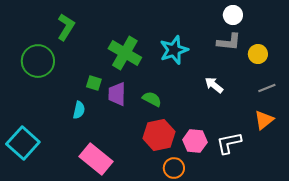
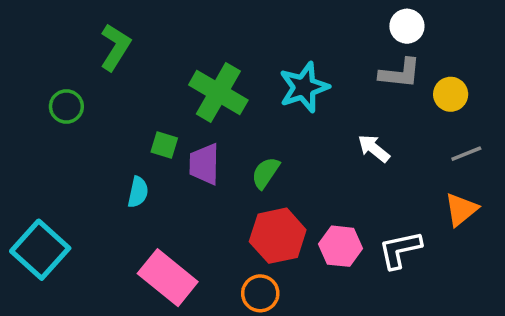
green circle: (38, 61) -> (66, 106), size x0.6
green semicircle: (152, 99) -> (265, 173), turned -84
orange circle: (174, 168) -> (260, 293), moved

